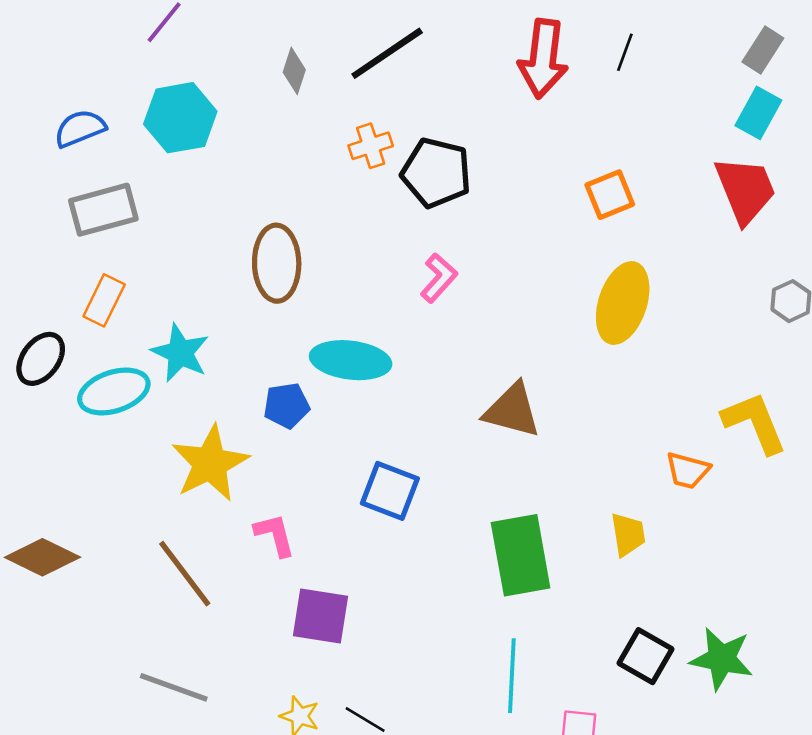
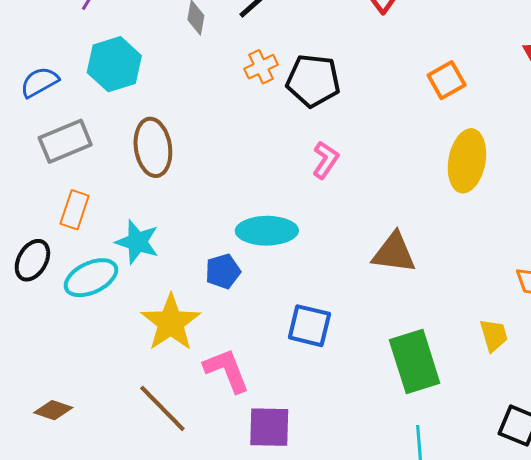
brown ellipse: (277, 263) -> (153, 147), moved
pink L-shape: (275, 535) -> (227, 370), size x1.4
brown diamond: (42, 557) -> (53, 410), size x0.7

